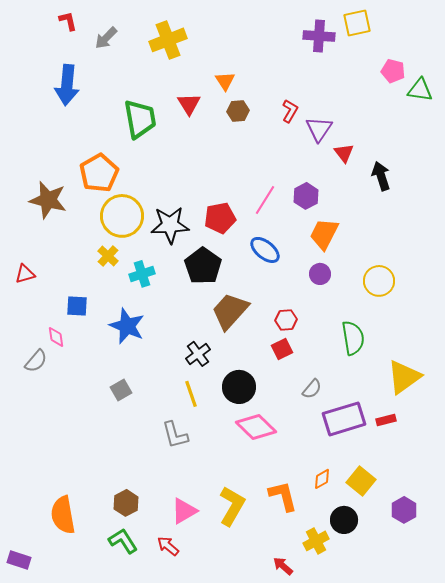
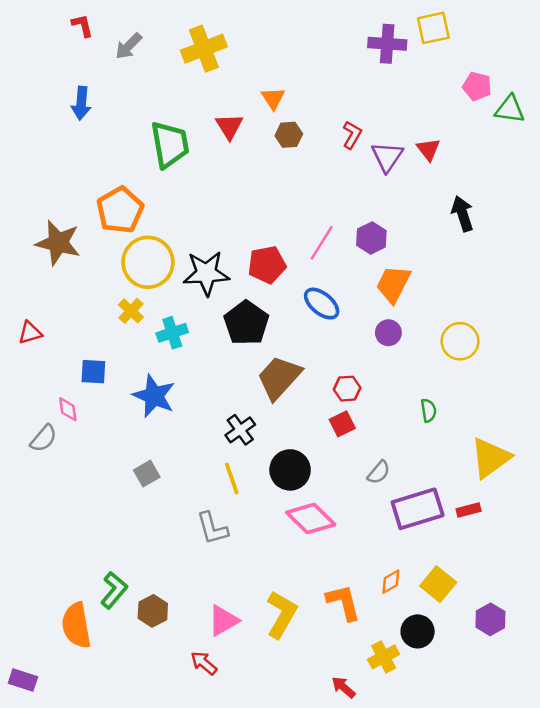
blue arrow: (67, 85) -> (81, 103), size x0.7
red triangle: (344, 153) -> (428, 149), moved
green semicircle: (353, 338) -> (428, 410), size x0.6
green L-shape: (123, 541) -> (114, 590), moved, turned 72

